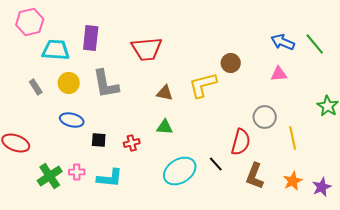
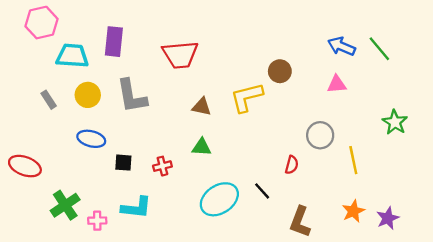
red semicircle: (241, 142) -> (292, 165), size x0.6
pink cross: (77, 172) -> (97, 221), moved
brown L-shape: (255, 176) -> (300, 222), moved

